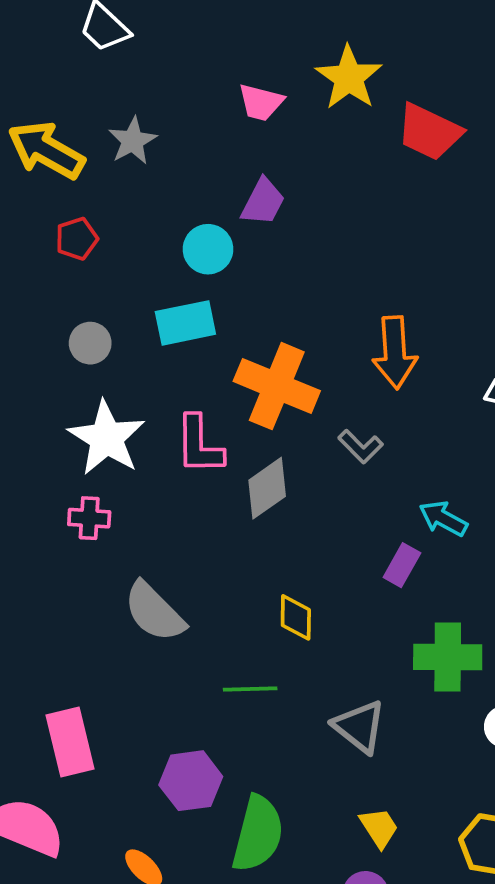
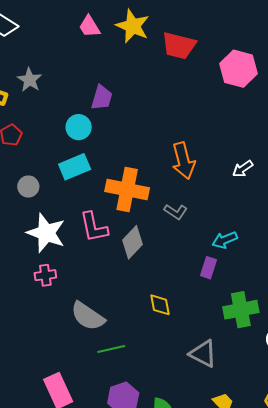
pink trapezoid: (261, 102) -> (89, 27), moved, turned 55
cyan arrow: (443, 519) -> (225, 240), turned -40
green line: (250, 689) -> (111, 349), moved

